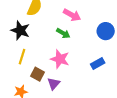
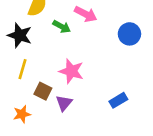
green arrow: (63, 33) -> (62, 27), moved
blue rectangle: (98, 64) -> (118, 100), moved

